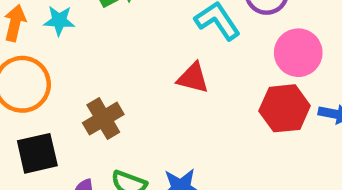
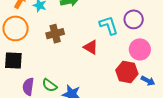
brown cross: (103, 119) -> (55, 34), moved

